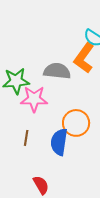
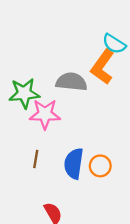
orange circle: (76, 123) -> (100, 166), moved, size x0.7

